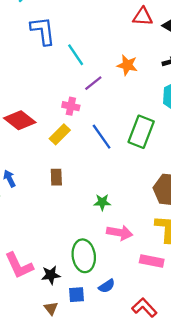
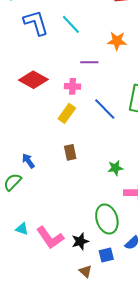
cyan line: (76, 55) -> (71, 24), moved
purple line: (93, 83) -> (89, 62), turned 48
red diamond: (20, 120) -> (33, 80), moved

